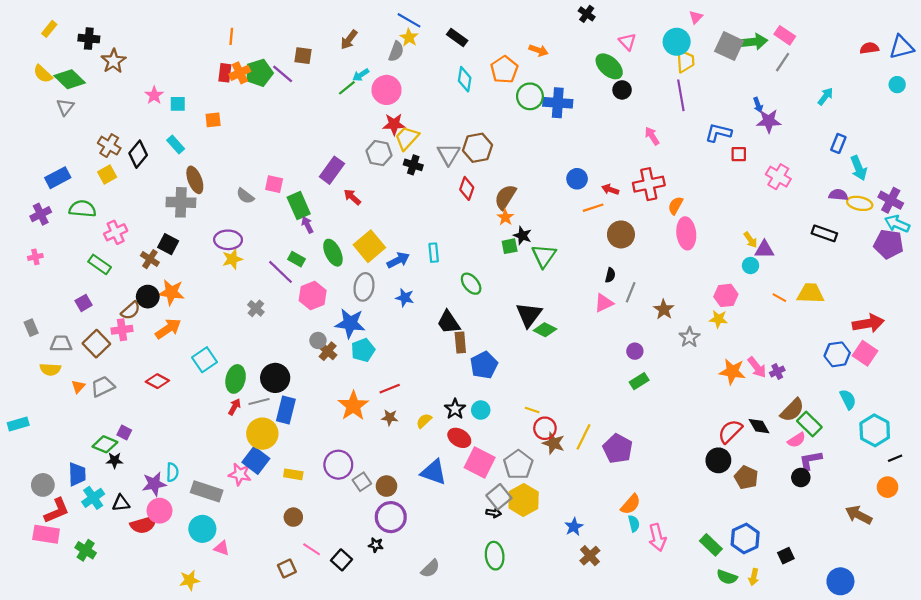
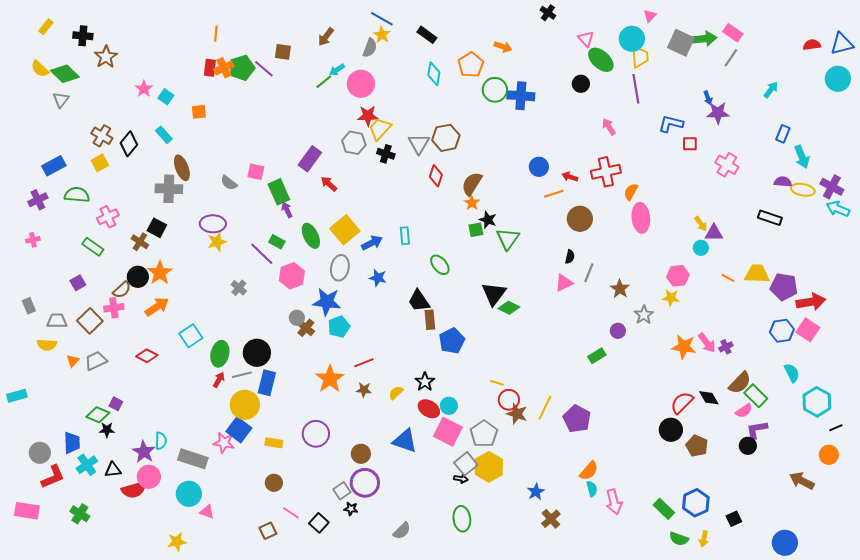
green ellipse: (609, 66) -> (601, 60), moved
cyan circle: (897, 85) -> (838, 79), size x1.6
cyan square: (178, 104) -> (166, 97), turned 35
purple pentagon: (889, 244) -> (784, 287), moved
orange star: (171, 292) -> (160, 273), turned 30
purple circle: (635, 351) -> (618, 331), moved
cyan circle: (481, 410) -> (449, 406), moved
gray square: (362, 482) -> (342, 491), moved
purple star: (154, 484) -> (144, 452), turned -30
pink rectangle: (46, 534) -> (27, 511), moved

